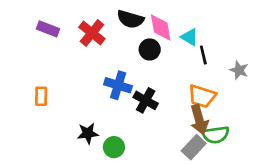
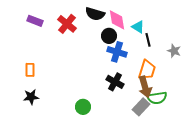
blue cross: (118, 85) -> (117, 52), moved
orange trapezoid: (202, 96) -> (147, 70), turned -90
black cross: (146, 100) -> (115, 82), moved
black star: (88, 133) -> (31, 97), moved

